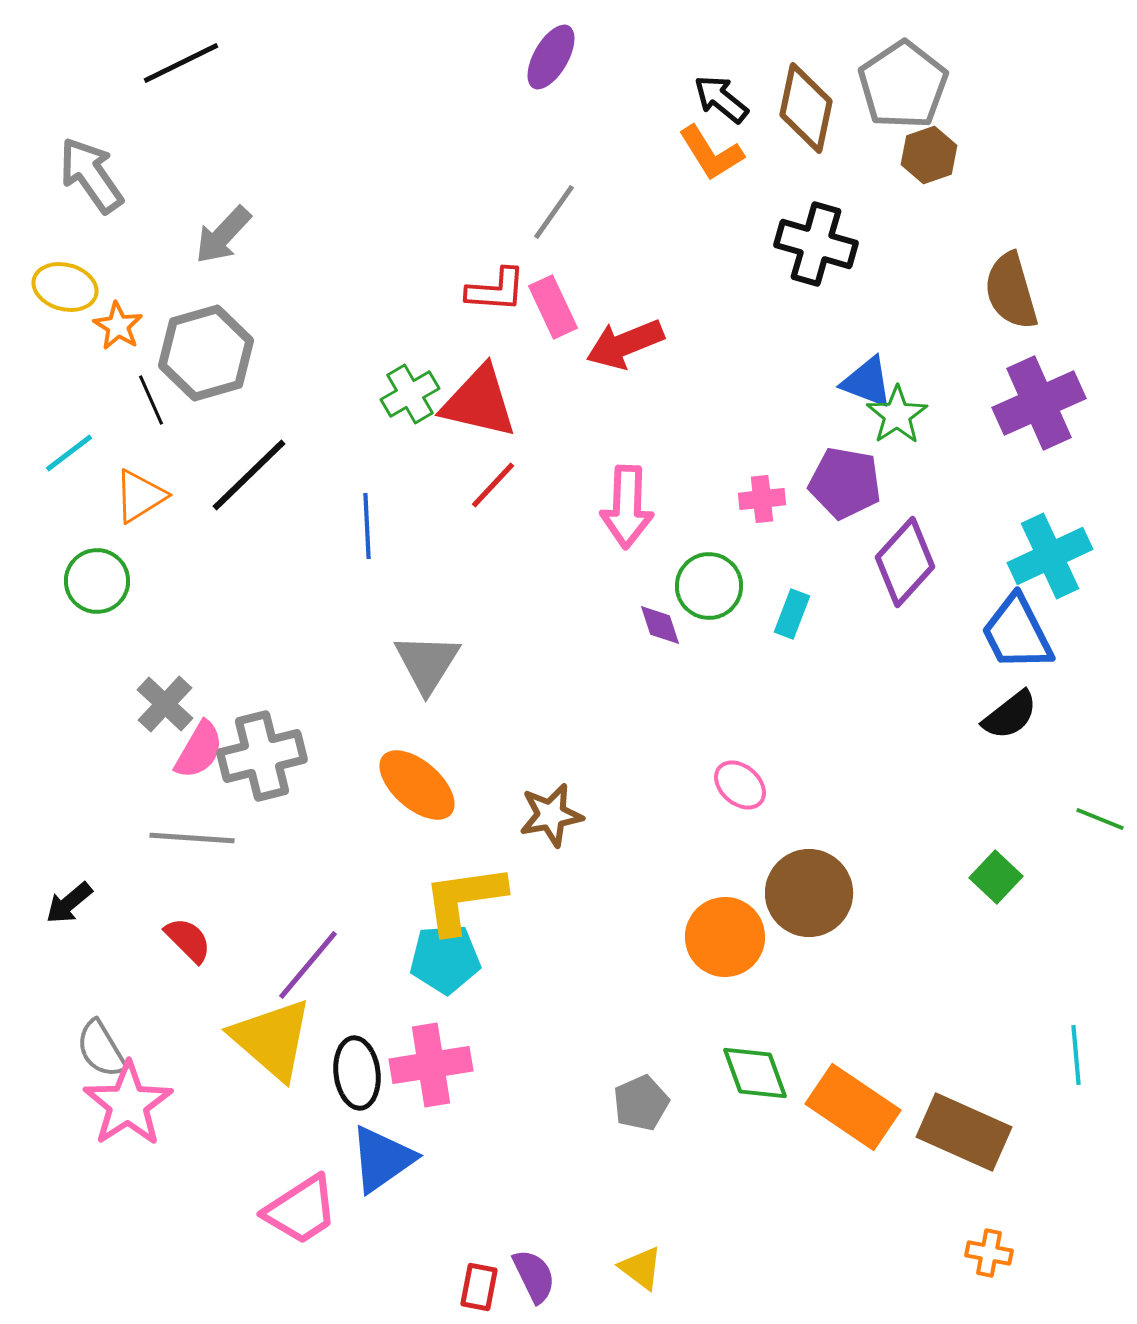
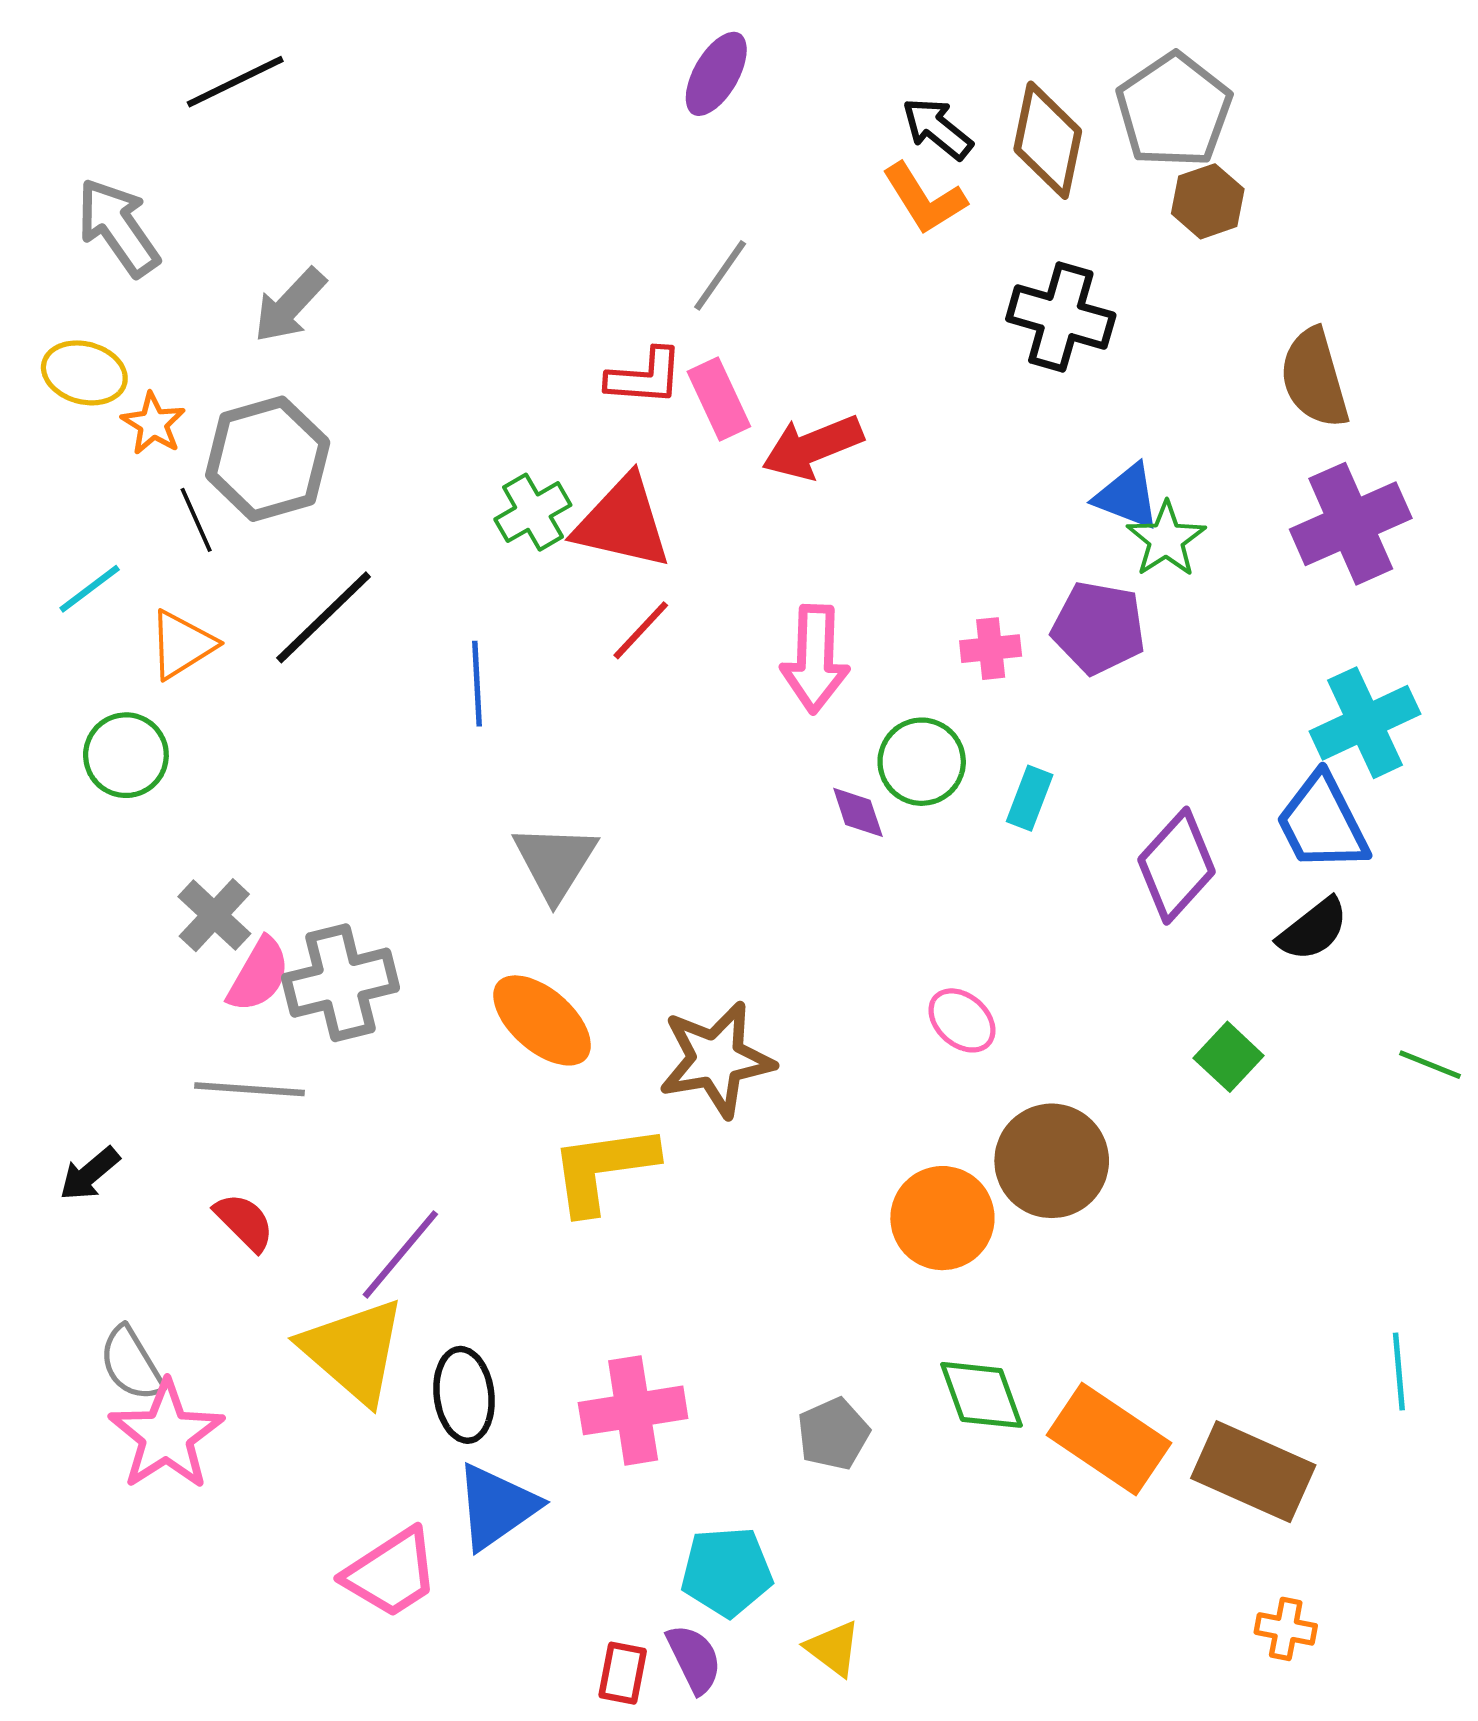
purple diamond: (905, 562) -> (1177, 866), moved
brown star: (551, 815) -> (716, 1059), size x1.4
green square: (996, 877) -> (1229, 1057), moved
cyan pentagon: (445, 959) -> (727, 1572), moved
pink cross: (431, 1065) -> (633, 1410), moved

